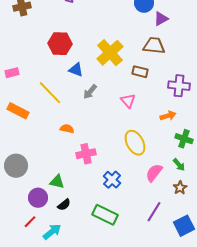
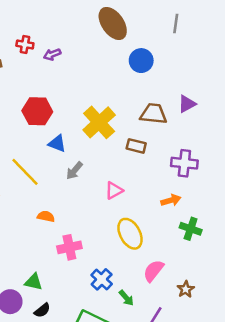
purple triangle: (161, 19) -> (187, 104), moved
pink triangle: (128, 101) -> (114, 190), moved, turned 42
green arrow: (179, 165) -> (126, 298), moved

